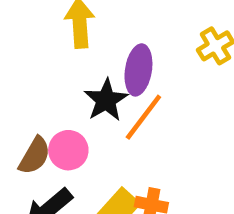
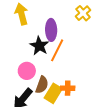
brown semicircle: (35, 156) -> (42, 85), moved

